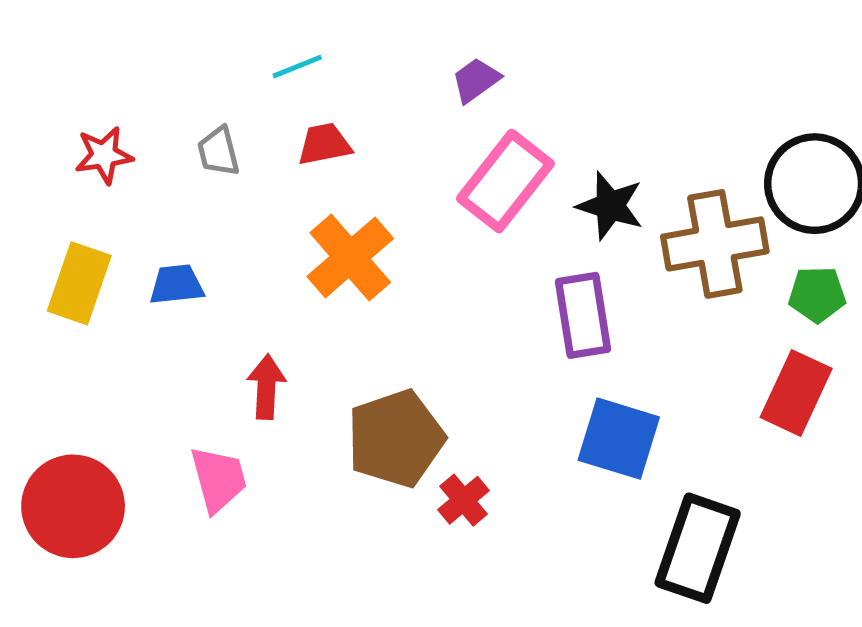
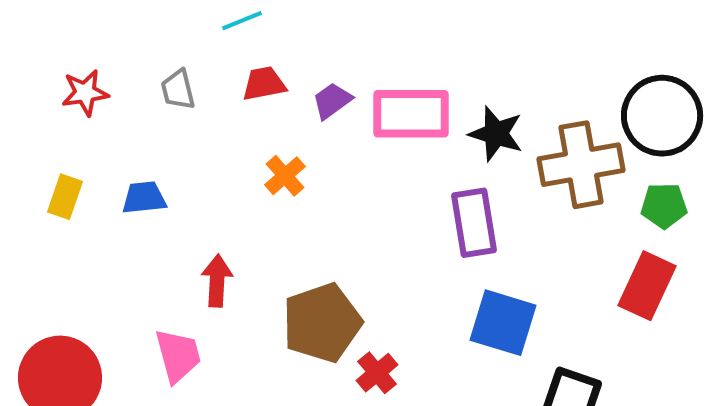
purple trapezoid: (476, 80) -> (332, 101), moved
pink rectangle: (505, 181) -> (411, 114), turned 52
orange cross: (350, 257) -> (285, 176), size x0.6
yellow rectangle: (79, 283) -> (65, 197), size x0.7

